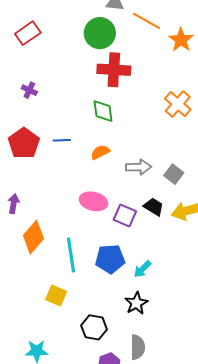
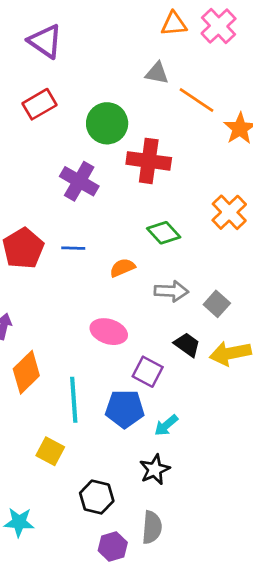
green circle: (100, 33) -> (107, 123), moved
purple cross: (29, 90) -> (79, 181), moved, size x1.8
green diamond: (103, 111) -> (164, 233), moved, turned -40
purple square: (125, 215) -> (148, 372), moved

